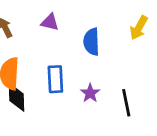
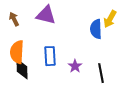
purple triangle: (50, 22) -> (46, 15), size x1.5
blue semicircle: (92, 42) -> (96, 29), moved

